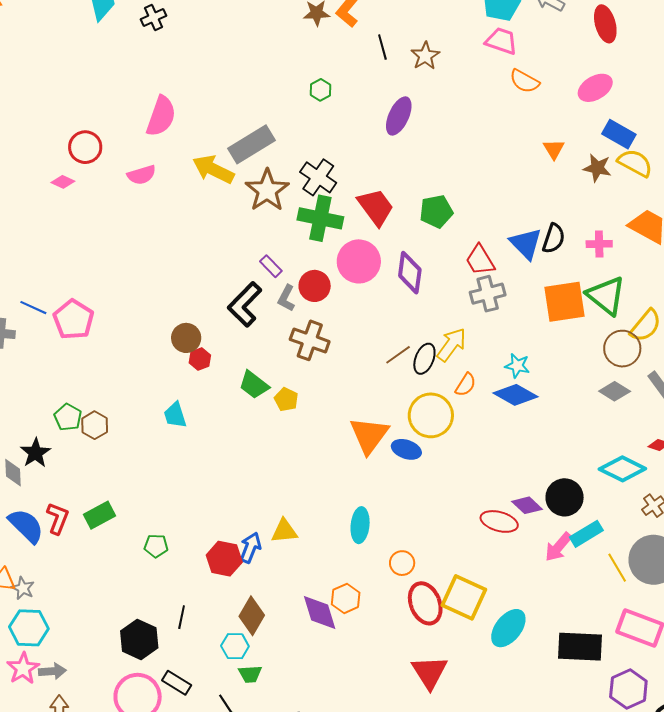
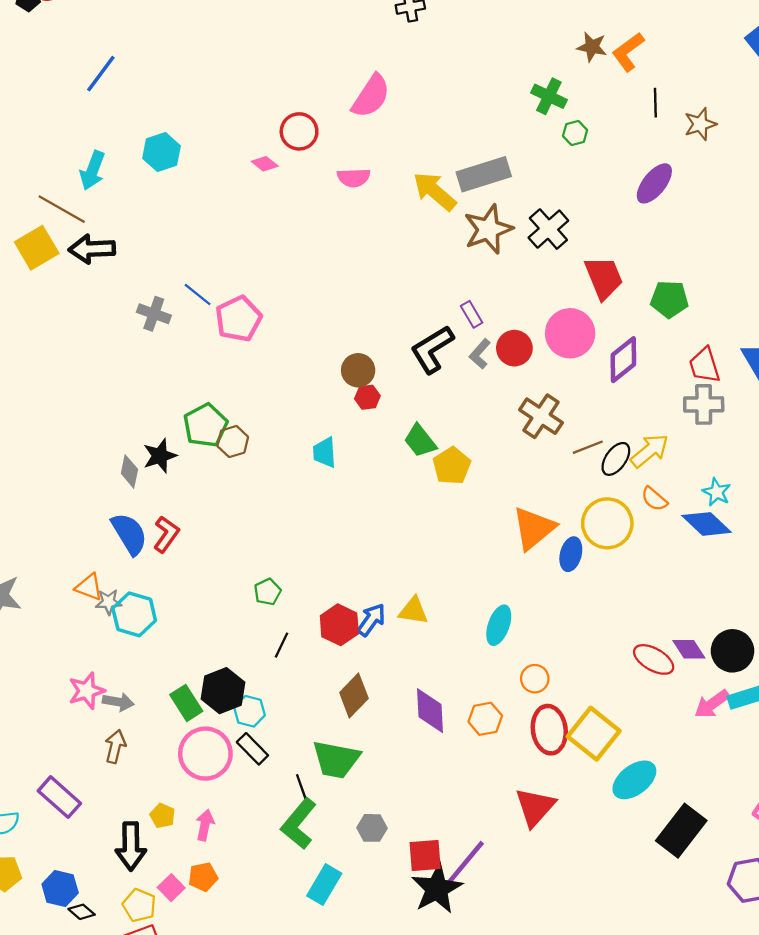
pink semicircle: (161, 116) -> (371, 96), moved
green cross: (320, 218) -> (549, 96), moved, size x0.7
purple diamond: (410, 273) -> (623, 360), turned 30
brown cross: (310, 340) -> (541, 416), moved
orange semicircle: (466, 385) -> (654, 499), turned 85
yellow pentagon: (286, 399) -> (452, 466), size x1.4
green pentagon: (68, 417) -> (205, 425), size x1.4
blue ellipse: (406, 449) -> (571, 554), turned 72
green rectangle: (100, 515) -> (186, 703), moved, turned 72
green pentagon: (156, 546) -> (267, 592), turned 30
gray star: (23, 588) -> (109, 602), turned 30
orange hexagon: (346, 598) -> (485, 719), moved
black line: (182, 617) -> (282, 645), moved
cyan hexagon: (29, 628) -> (134, 614), moved
cyan hexagon: (235, 646) -> (250, 711), moved
black rectangle: (580, 647) -> (681, 831), moved, turned -69
green trapezoid: (250, 674) -> (336, 759), size x1.8

